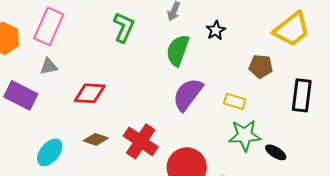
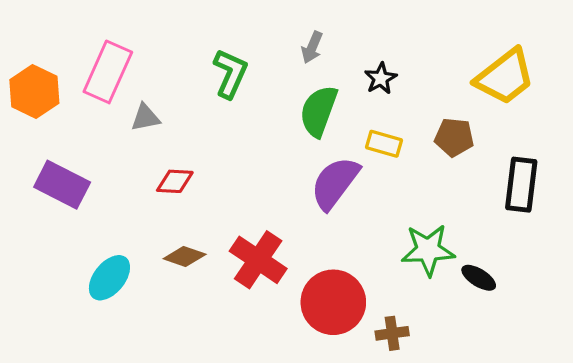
gray triangle: (49, 66) -> (145, 118), moved
red diamond: (90, 93) -> (175, 181), size x0.7
yellow rectangle: (235, 101) -> (384, 144), moved

